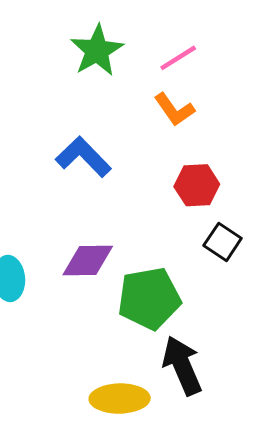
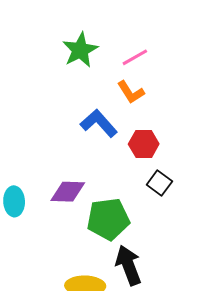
blue L-shape: (83, 157) -> (99, 123), moved

